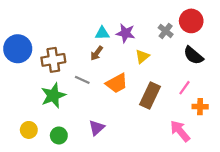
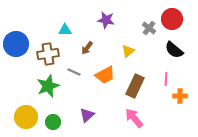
cyan triangle: (102, 33) -> (65, 30), moved
purple star: (126, 33) -> (106, 20), moved
pink line: (185, 88) -> (166, 79), turned -32
yellow circle: (29, 130) -> (26, 117), size x1.5
pink arrow: (180, 131) -> (134, 118), moved

